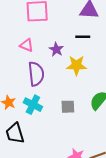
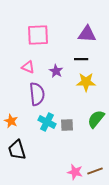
yellow star: (76, 65) -> (86, 82), moved
cyan cross: (33, 105) -> (47, 122), moved

